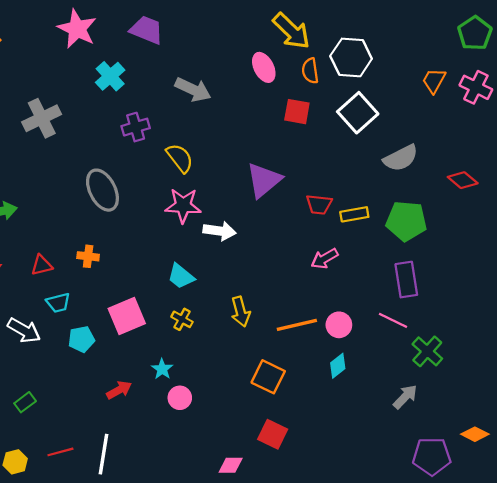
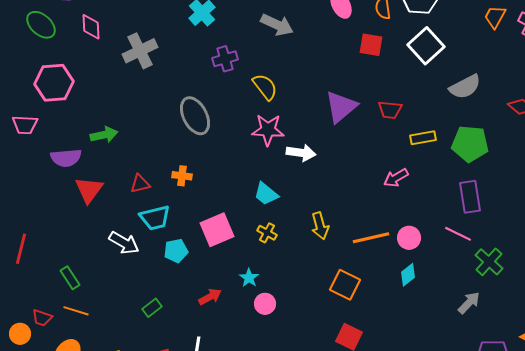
red trapezoid: (319, 204) -> (390, 110), moved
cyan trapezoid: (58, 303) -> (155, 218), size x1.4
green rectangle: (25, 402) -> (152, 308), moved

